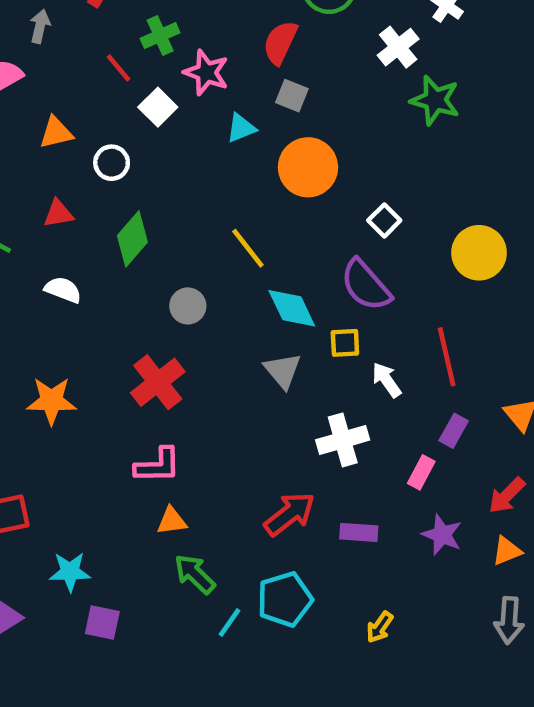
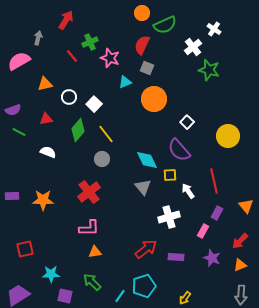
white square: (158, 107) -> (94, 104), moved
yellow line: (248, 248) -> (106, 134), moved
green arrow: (195, 574) -> (92, 282), moved

